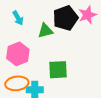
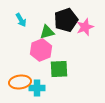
pink star: (88, 15) -> (85, 27), moved
pink hexagon: (18, 54) -> (41, 50), moved

